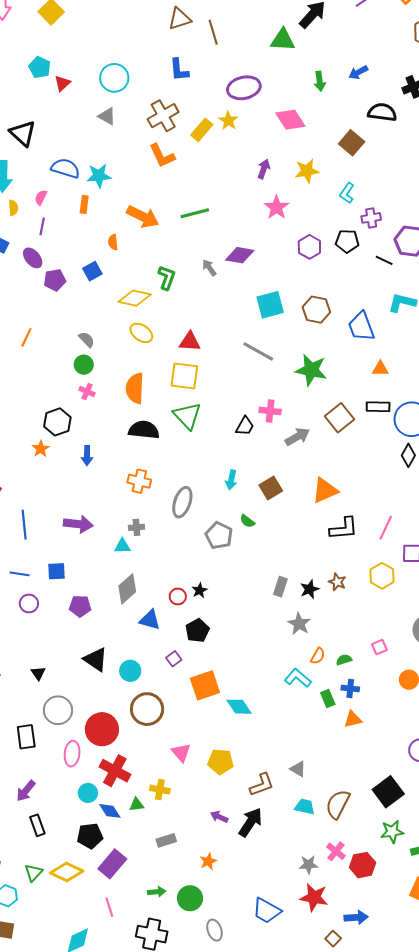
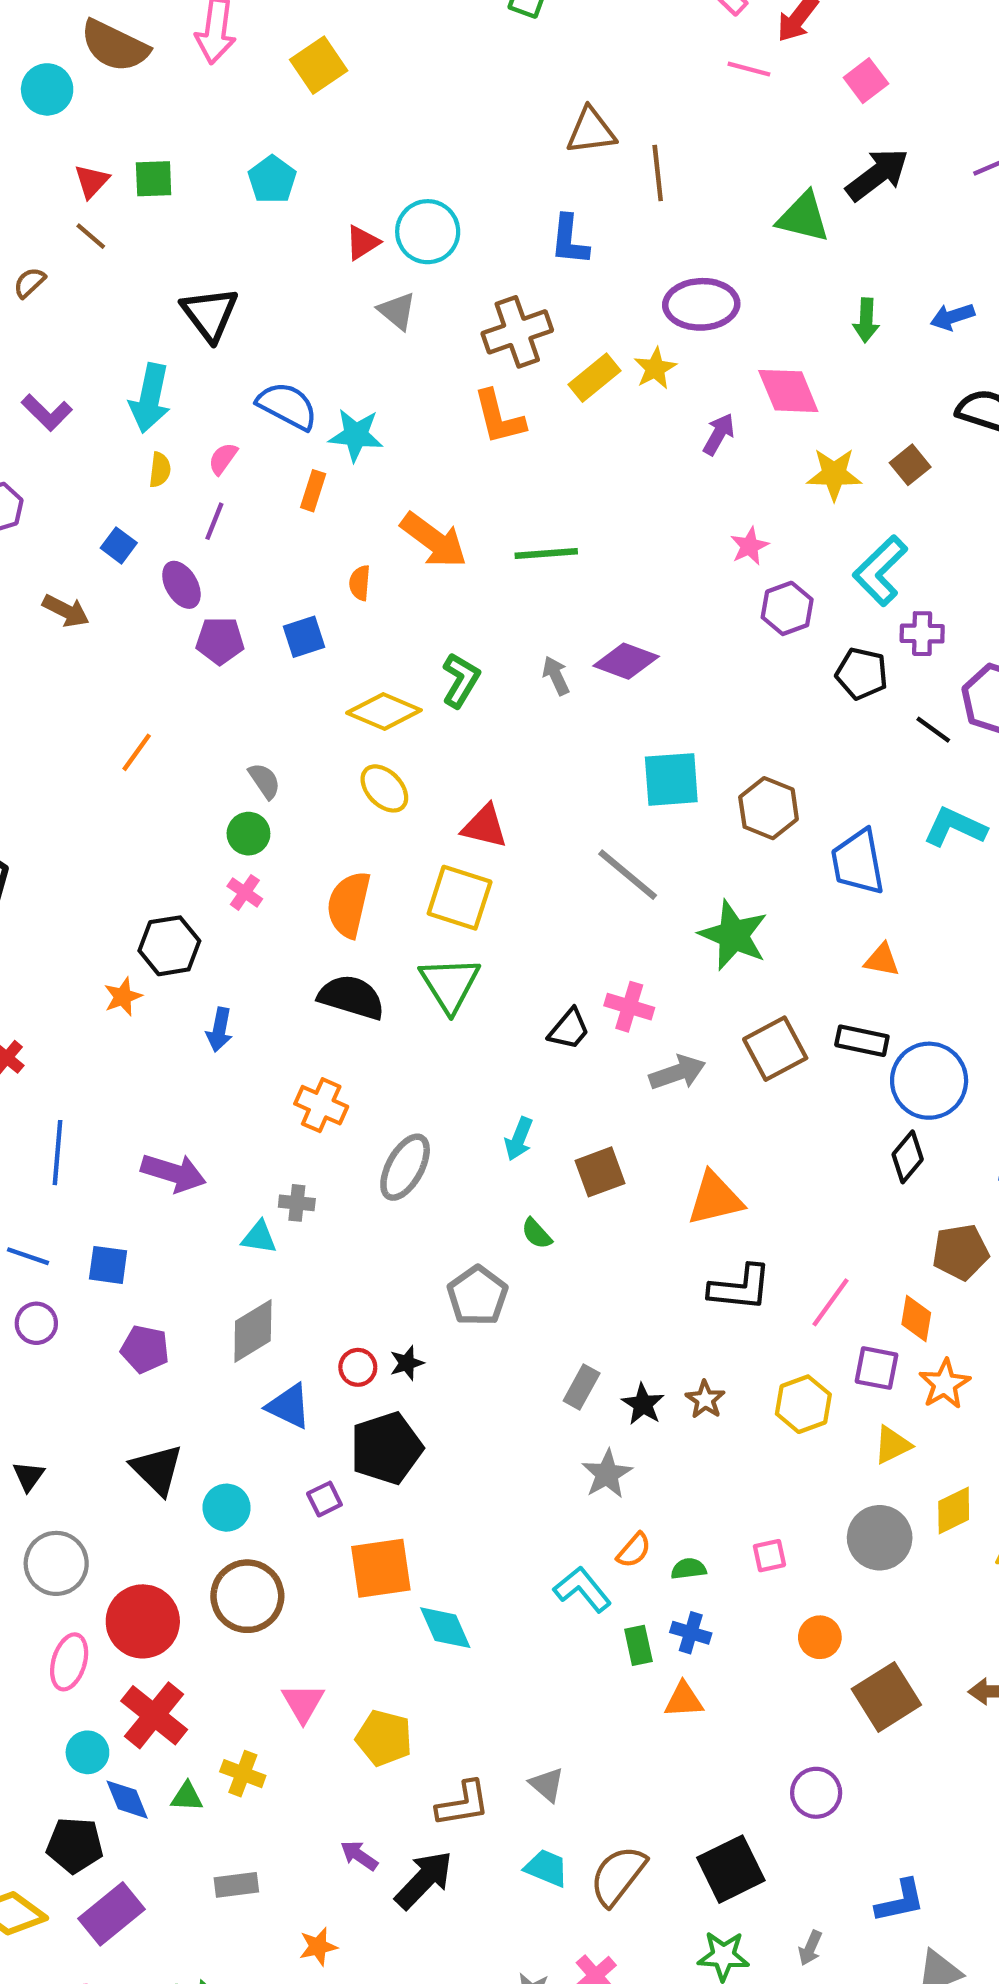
red triangle: (62, 83) -> (362, 243), moved
brown square: (352, 143) -> (910, 465), size x0.7
purple arrow: (264, 169) -> (719, 434), moved
yellow star: (307, 171) -> (834, 474), moved
cyan L-shape: (347, 193) -> (880, 571), size x1.5
pink star: (277, 207) -> (749, 546), moved, size x0.7
purple hexagon: (309, 247) -> (787, 608), moved
gray pentagon: (219, 535) -> (478, 1296), moved
black star: (310, 589) -> (643, 1404), turned -30
black pentagon: (197, 631) -> (386, 1448), size x1.4

